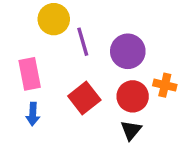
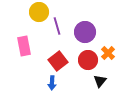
orange cross: (165, 85) -> (108, 53), turned 32
blue arrow: (33, 114) -> (52, 83), moved
black triangle: (131, 130) -> (100, 81), moved

